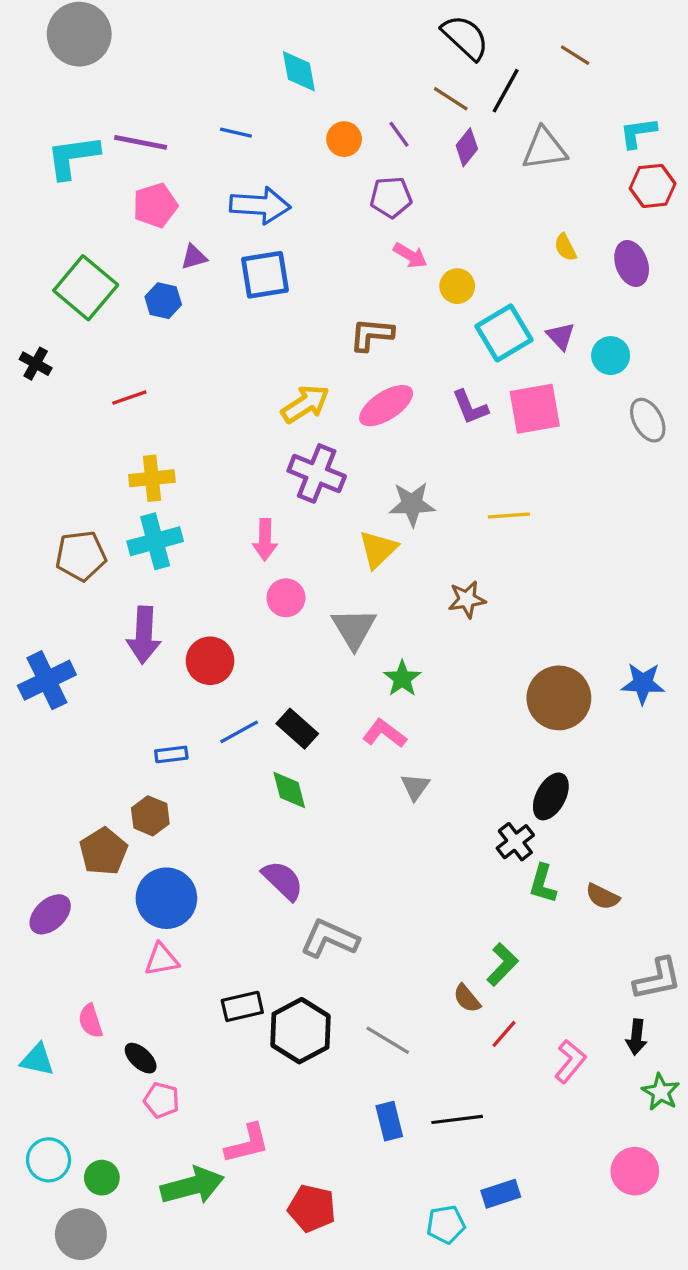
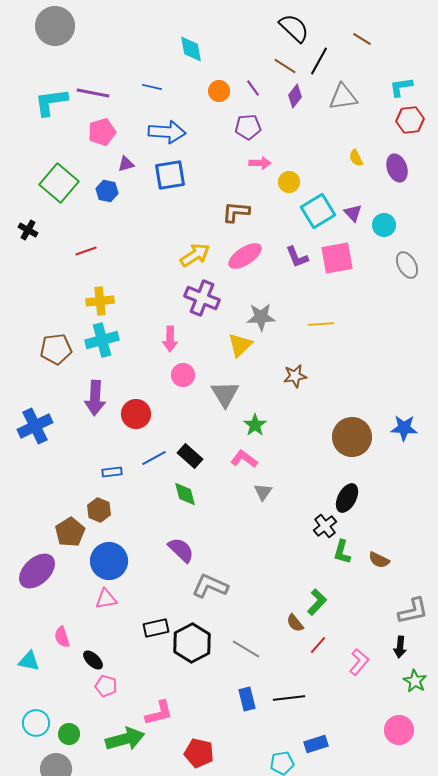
pink arrow: (410, 255) -> (260, 163), turned -30
purple ellipse: (50, 914) -> (37, 571), size x1.4

